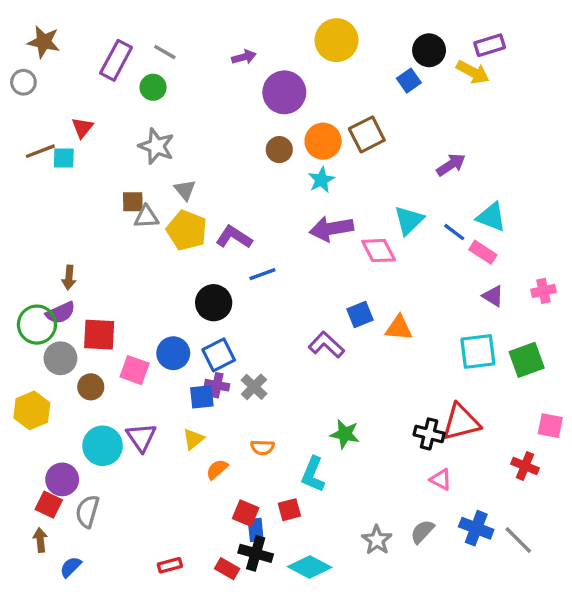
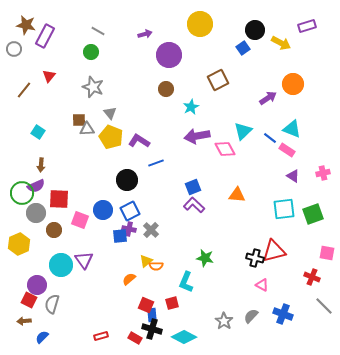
purple rectangle: (490, 45) -> (307, 26), moved
purple rectangle: (116, 60) -> (45, 36), moved
orange circle: (323, 141) -> (293, 84), moved
brown line: (40, 151) -> (24, 90), turned -30
cyan square: (64, 158) -> (38, 132), moved, turned 32
blue square: (360, 314) -> (193, 187), moved
yellow triangle: (193, 439) -> (146, 261), moved
brown arrow: (40, 540) -> (24, 321), turned -88
gray line: (518, 540) -> (324, 306), moved

